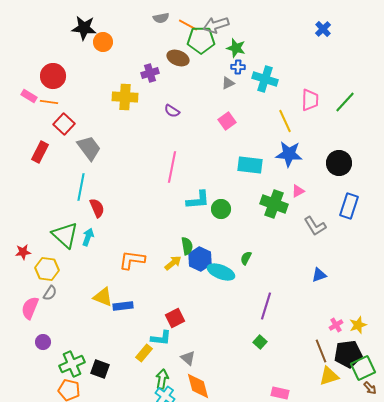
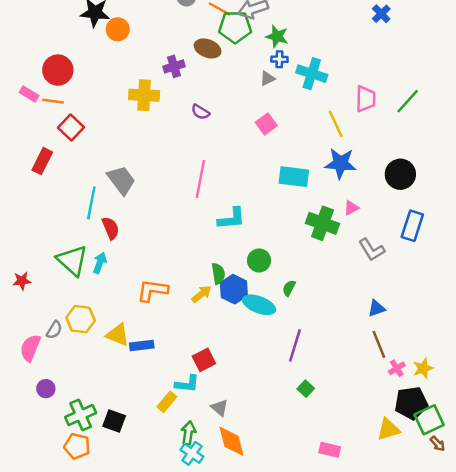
gray trapezoid: (89, 148) -> (121, 180), moved
green circle: (221, 209) -> (259, 260), moved
yellow hexagon: (47, 269) -> (81, 319), moved
purple line: (266, 306) -> (295, 346), moved
brown line: (321, 351) -> (379, 344), moved

